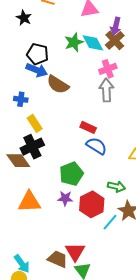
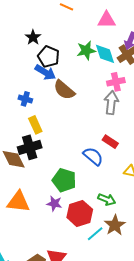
black star: (24, 18) -> (33, 37), moved
red rectangle: (88, 127) -> (110, 142), moved
green pentagon: (71, 174) -> (64, 180), turned 30

